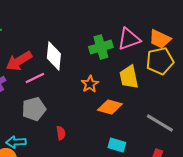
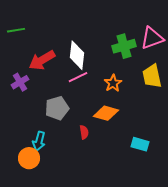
pink line: (35, 78) -> (78, 77), moved
orange diamond: (110, 107) -> (106, 113), moved
cyan arrow: (16, 142) -> (39, 141), turned -72

